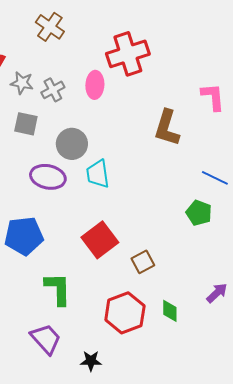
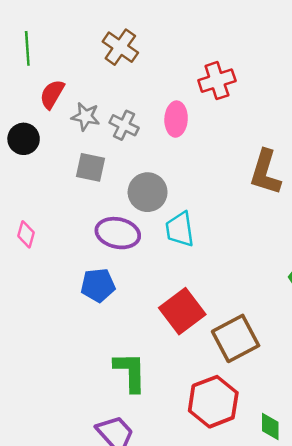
red cross: (128, 54) -> (217, 81), size x0.7
gray cross: (53, 90) -> (124, 125), turned -35
blue pentagon: (24, 236) -> (98, 285), moved, size x0.7
brown square: (143, 262) -> (236, 338), size x1.6
green diamond: (170, 311) -> (270, 426), moved

